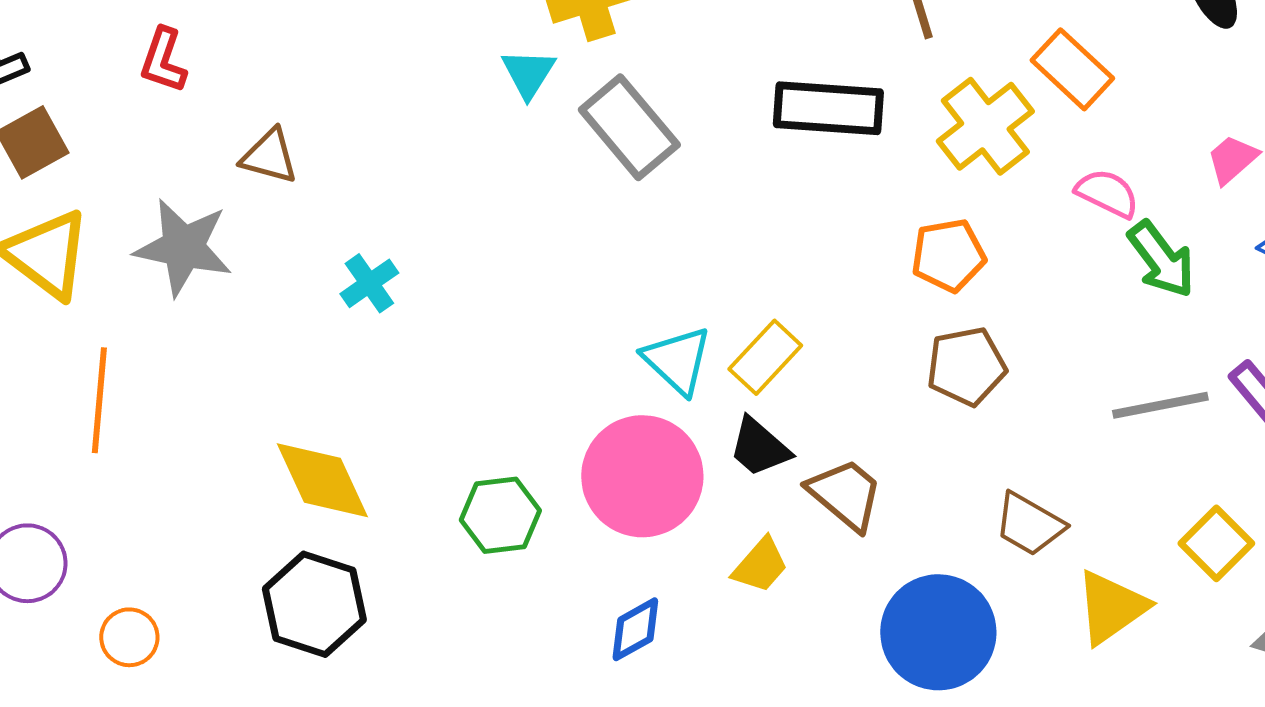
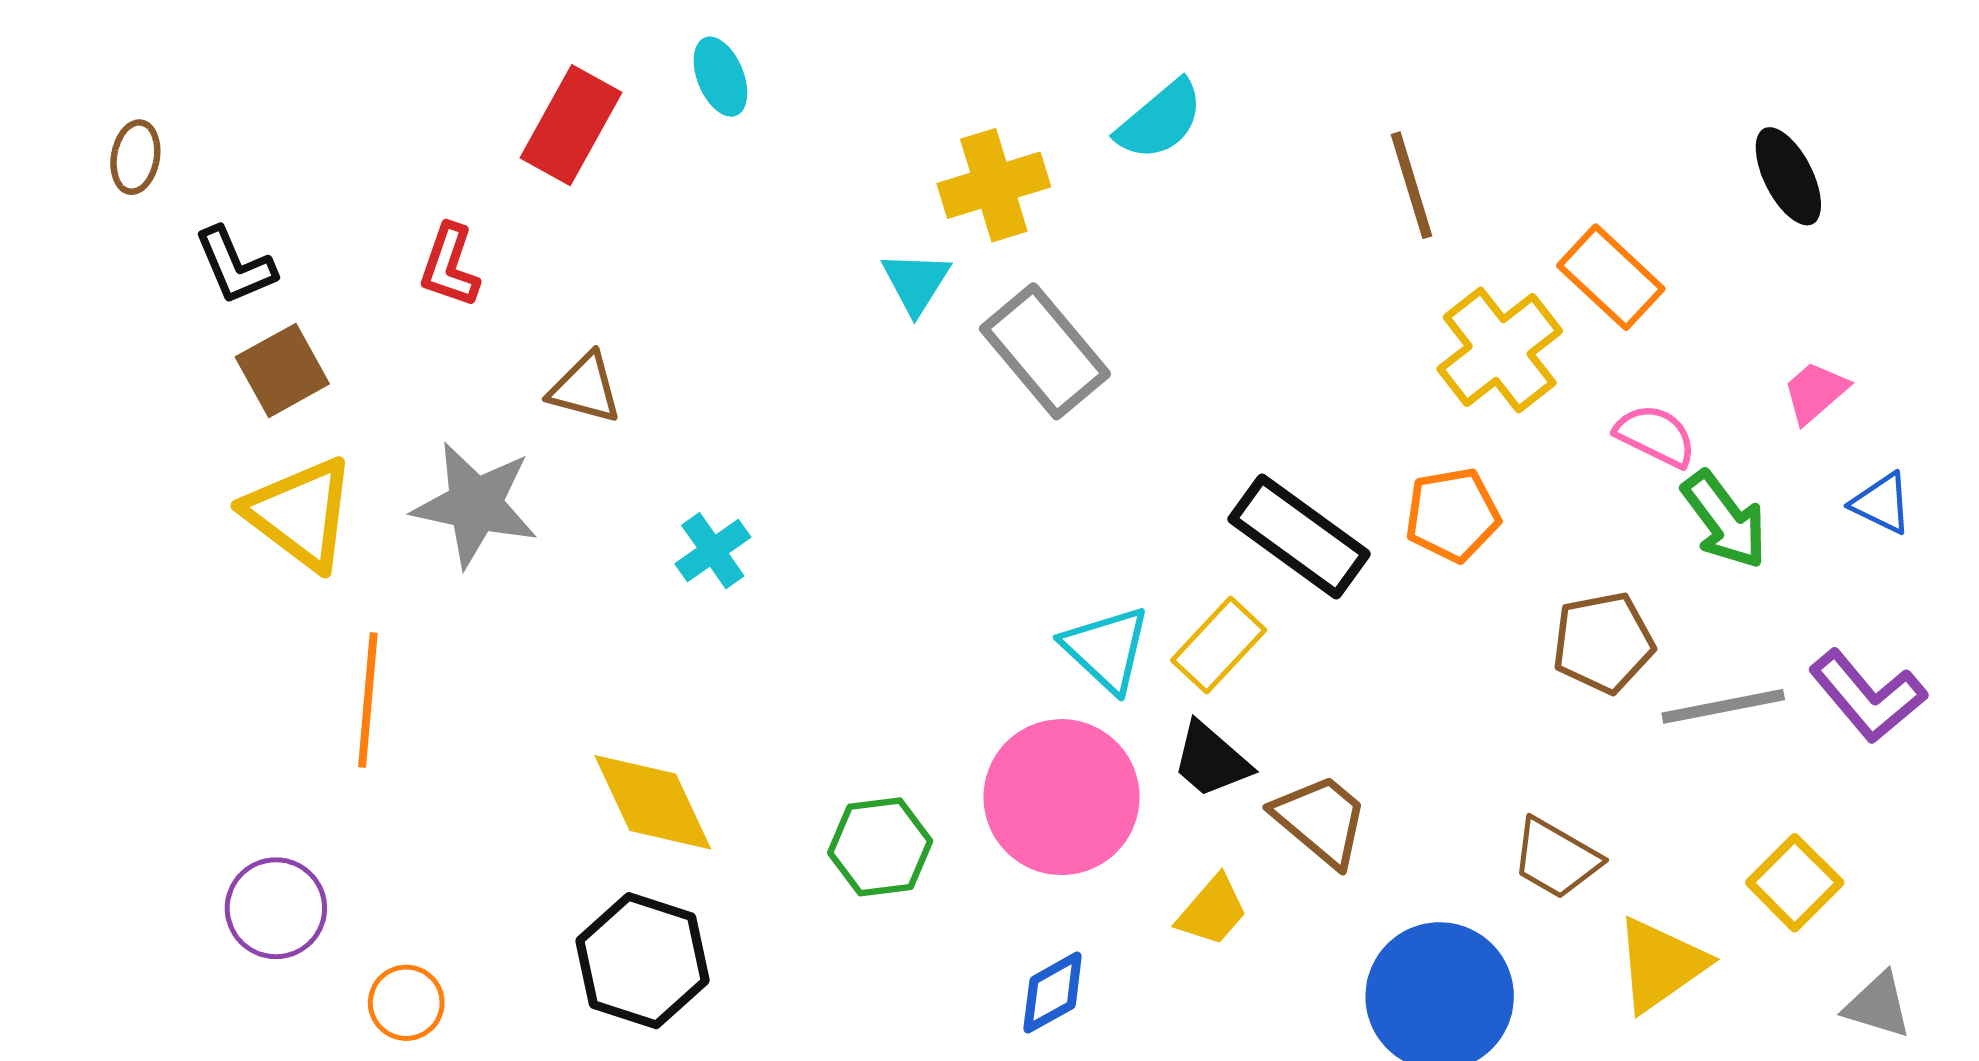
black rectangle: (828, 108) -> (1299, 537), moved, turned 32
brown pentagon: (966, 366) -> (1603, 643), moved

